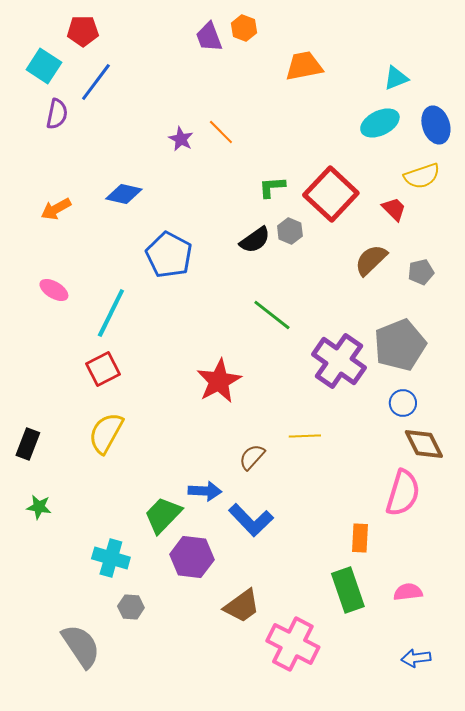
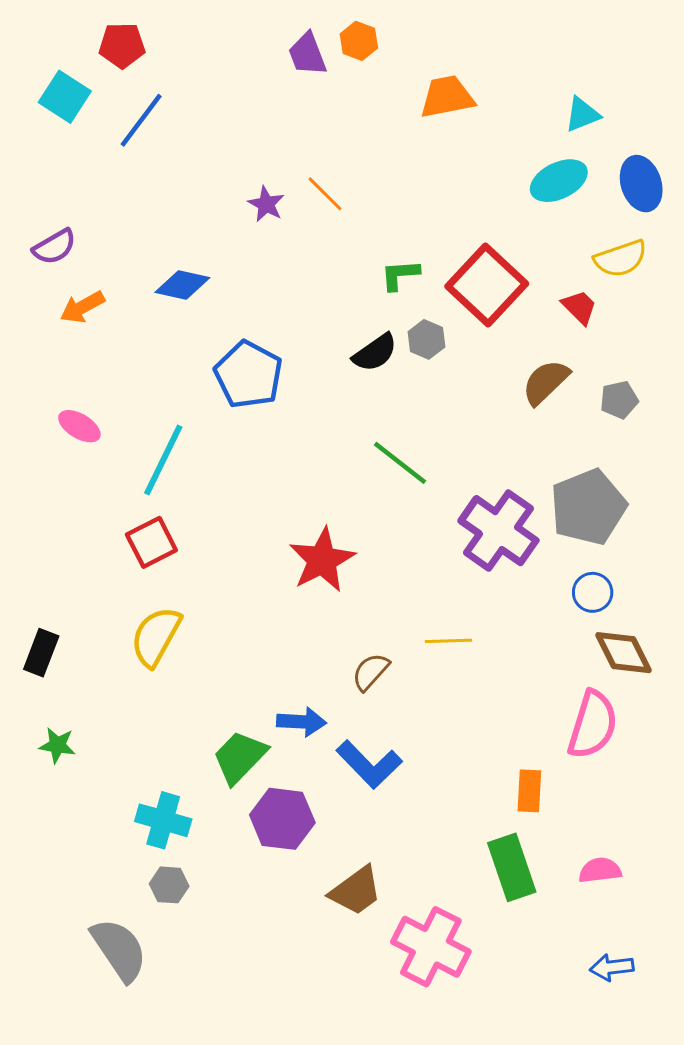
purple semicircle: (57, 114) -> (54, 247), moved, turned 48
gray hexagon: (131, 607) -> (169, 885), moved

